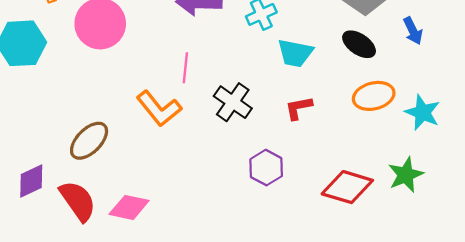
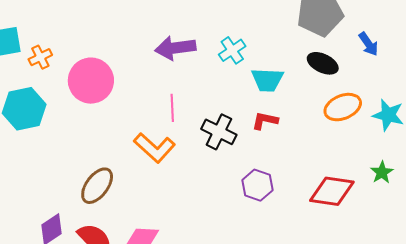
red L-shape: (299, 108) -> (265, 121), moved, turned 32
green star: (406, 175) -> (382, 172), size x0.7

